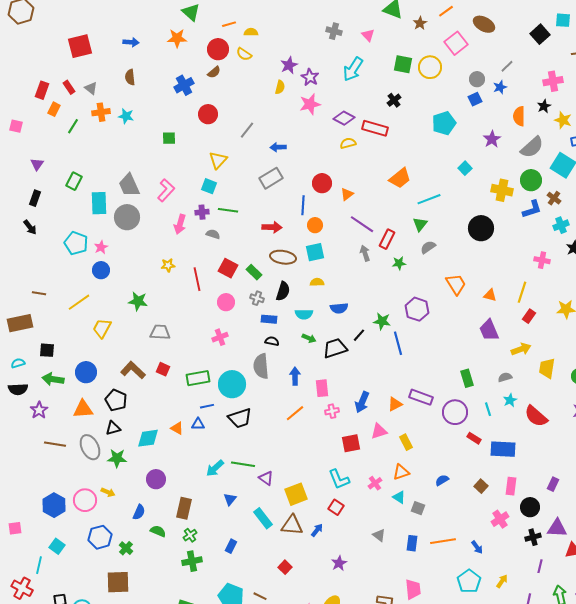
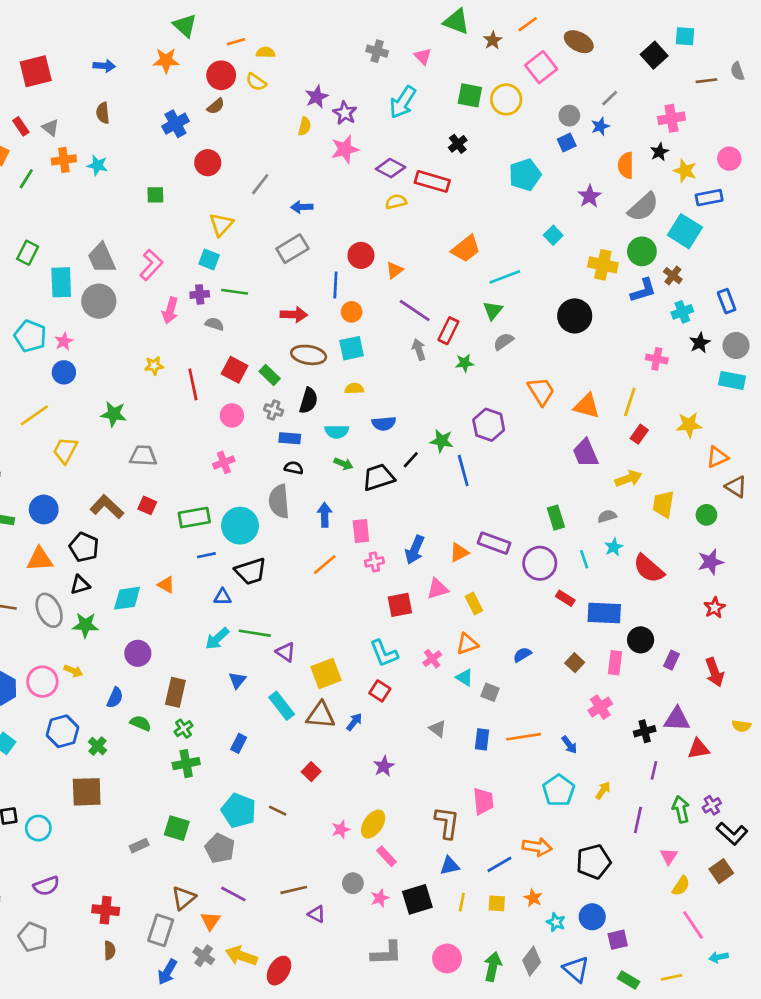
orange triangle: (490, 295) -> (587, 406), size x1.5
blue triangle: (198, 424) -> (223, 597), moved
black circle: (530, 507) -> (641, 640), moved

